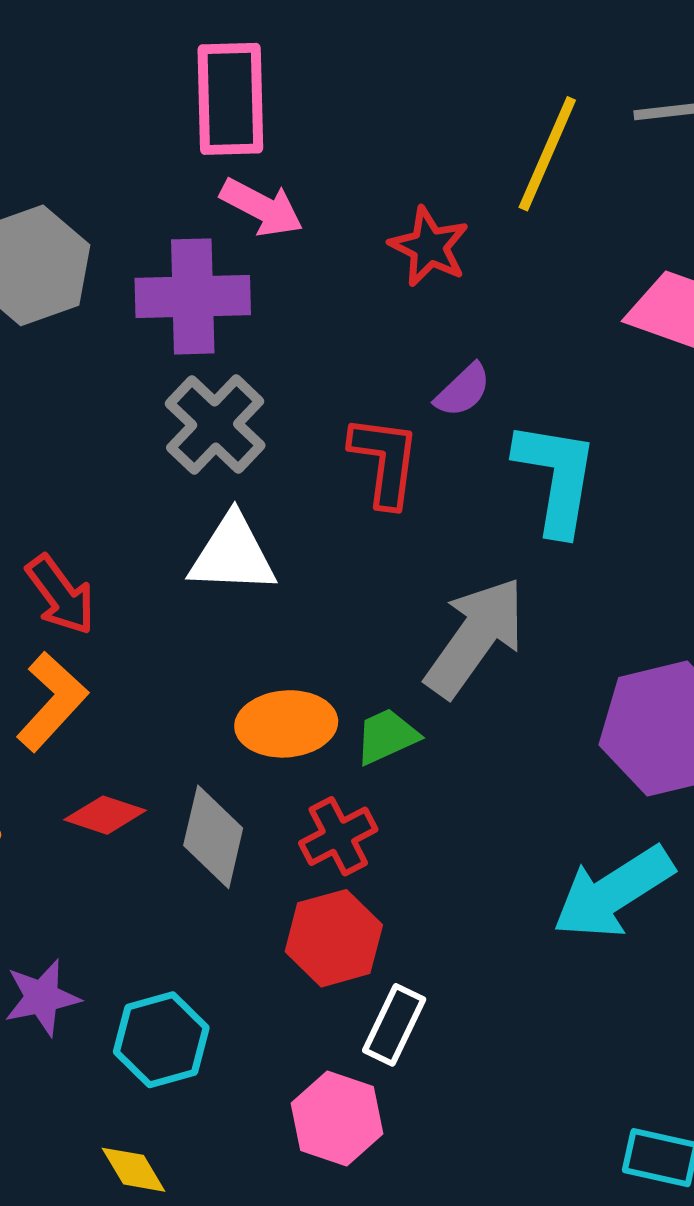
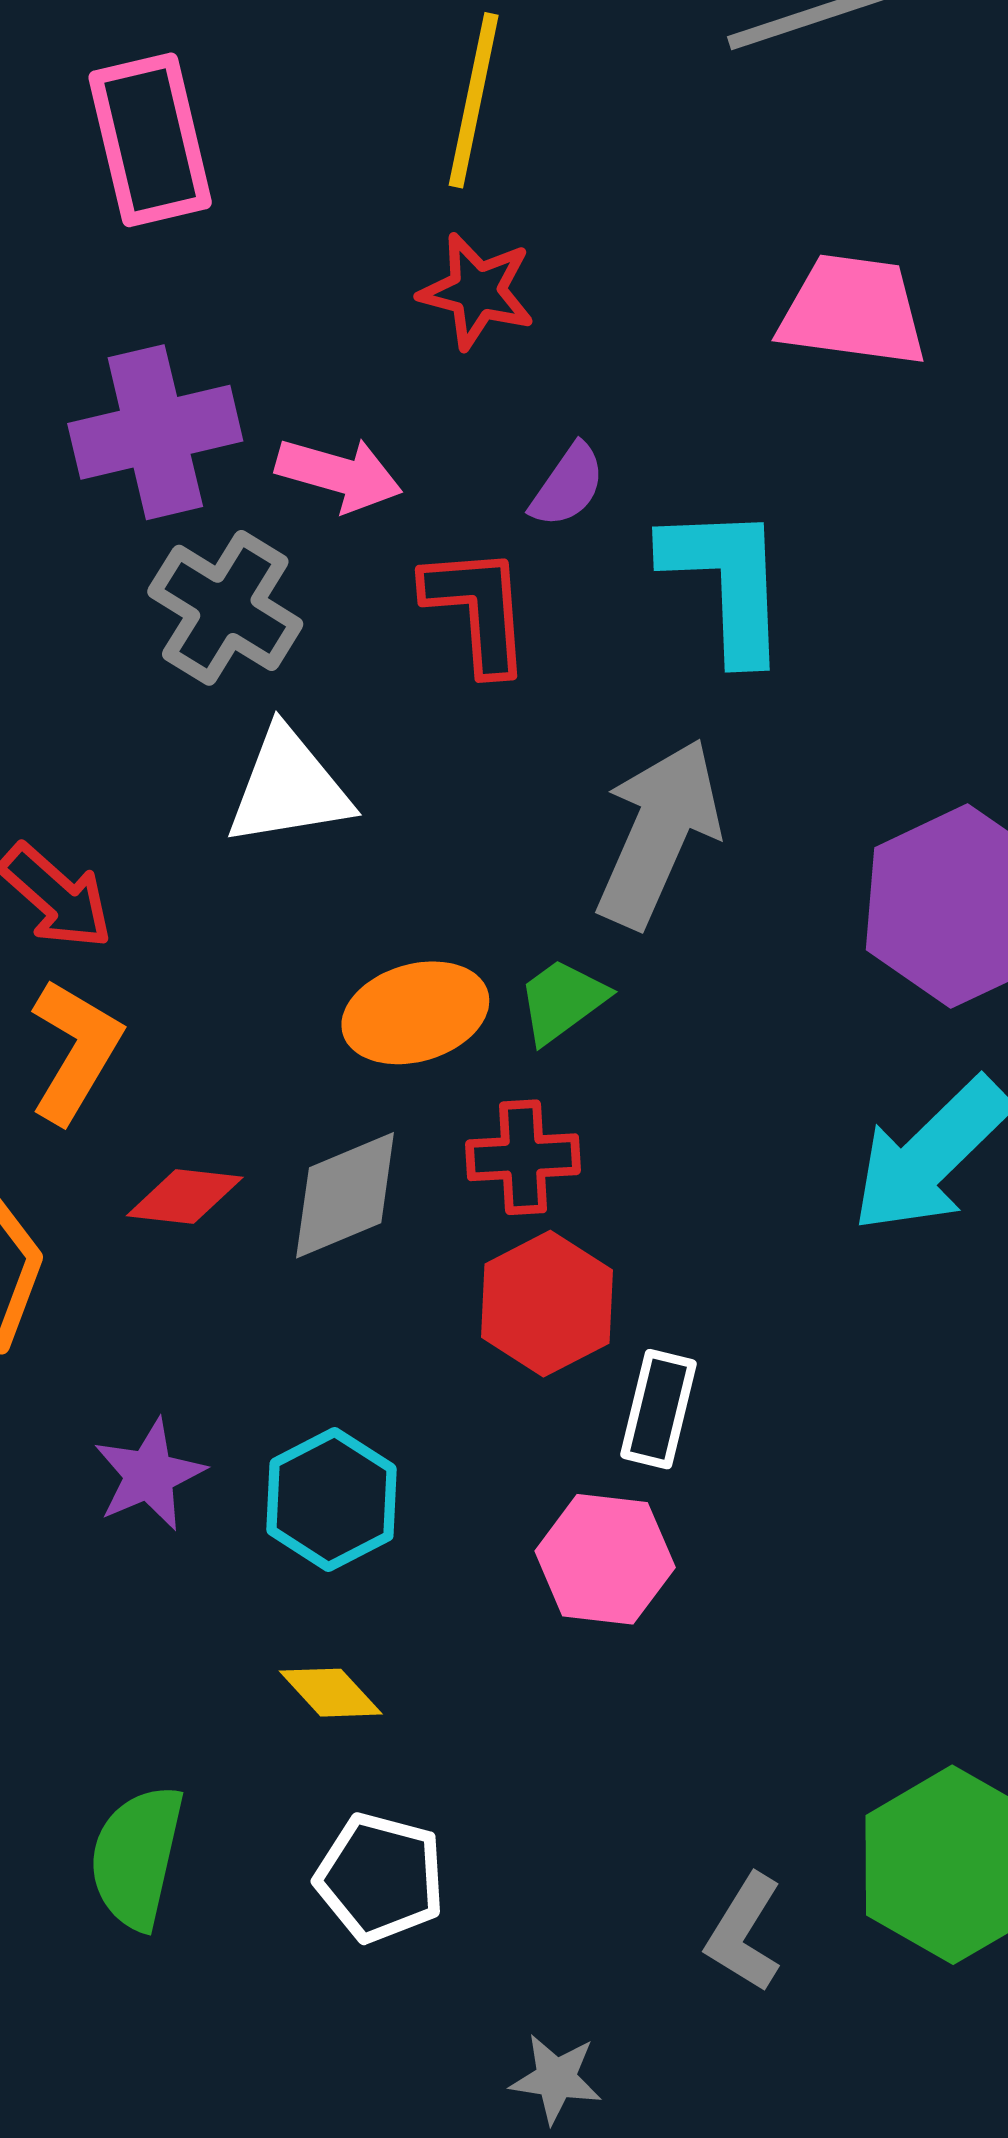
yellow line: (547, 154) -> (474, 100), moved
pink arrow: (262, 207) -> (339, 474), moved
red cross: (338, 836) -> (523, 1157), turned 36
gray diamond: (213, 837) -> (345, 1195), turned 66

